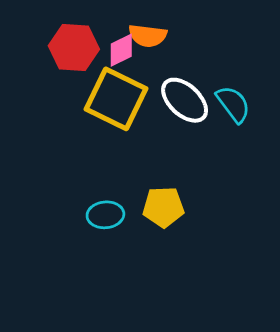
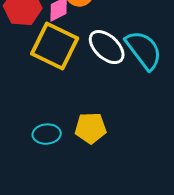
cyan semicircle: (233, 104) -> (144, 50), size x1.4

